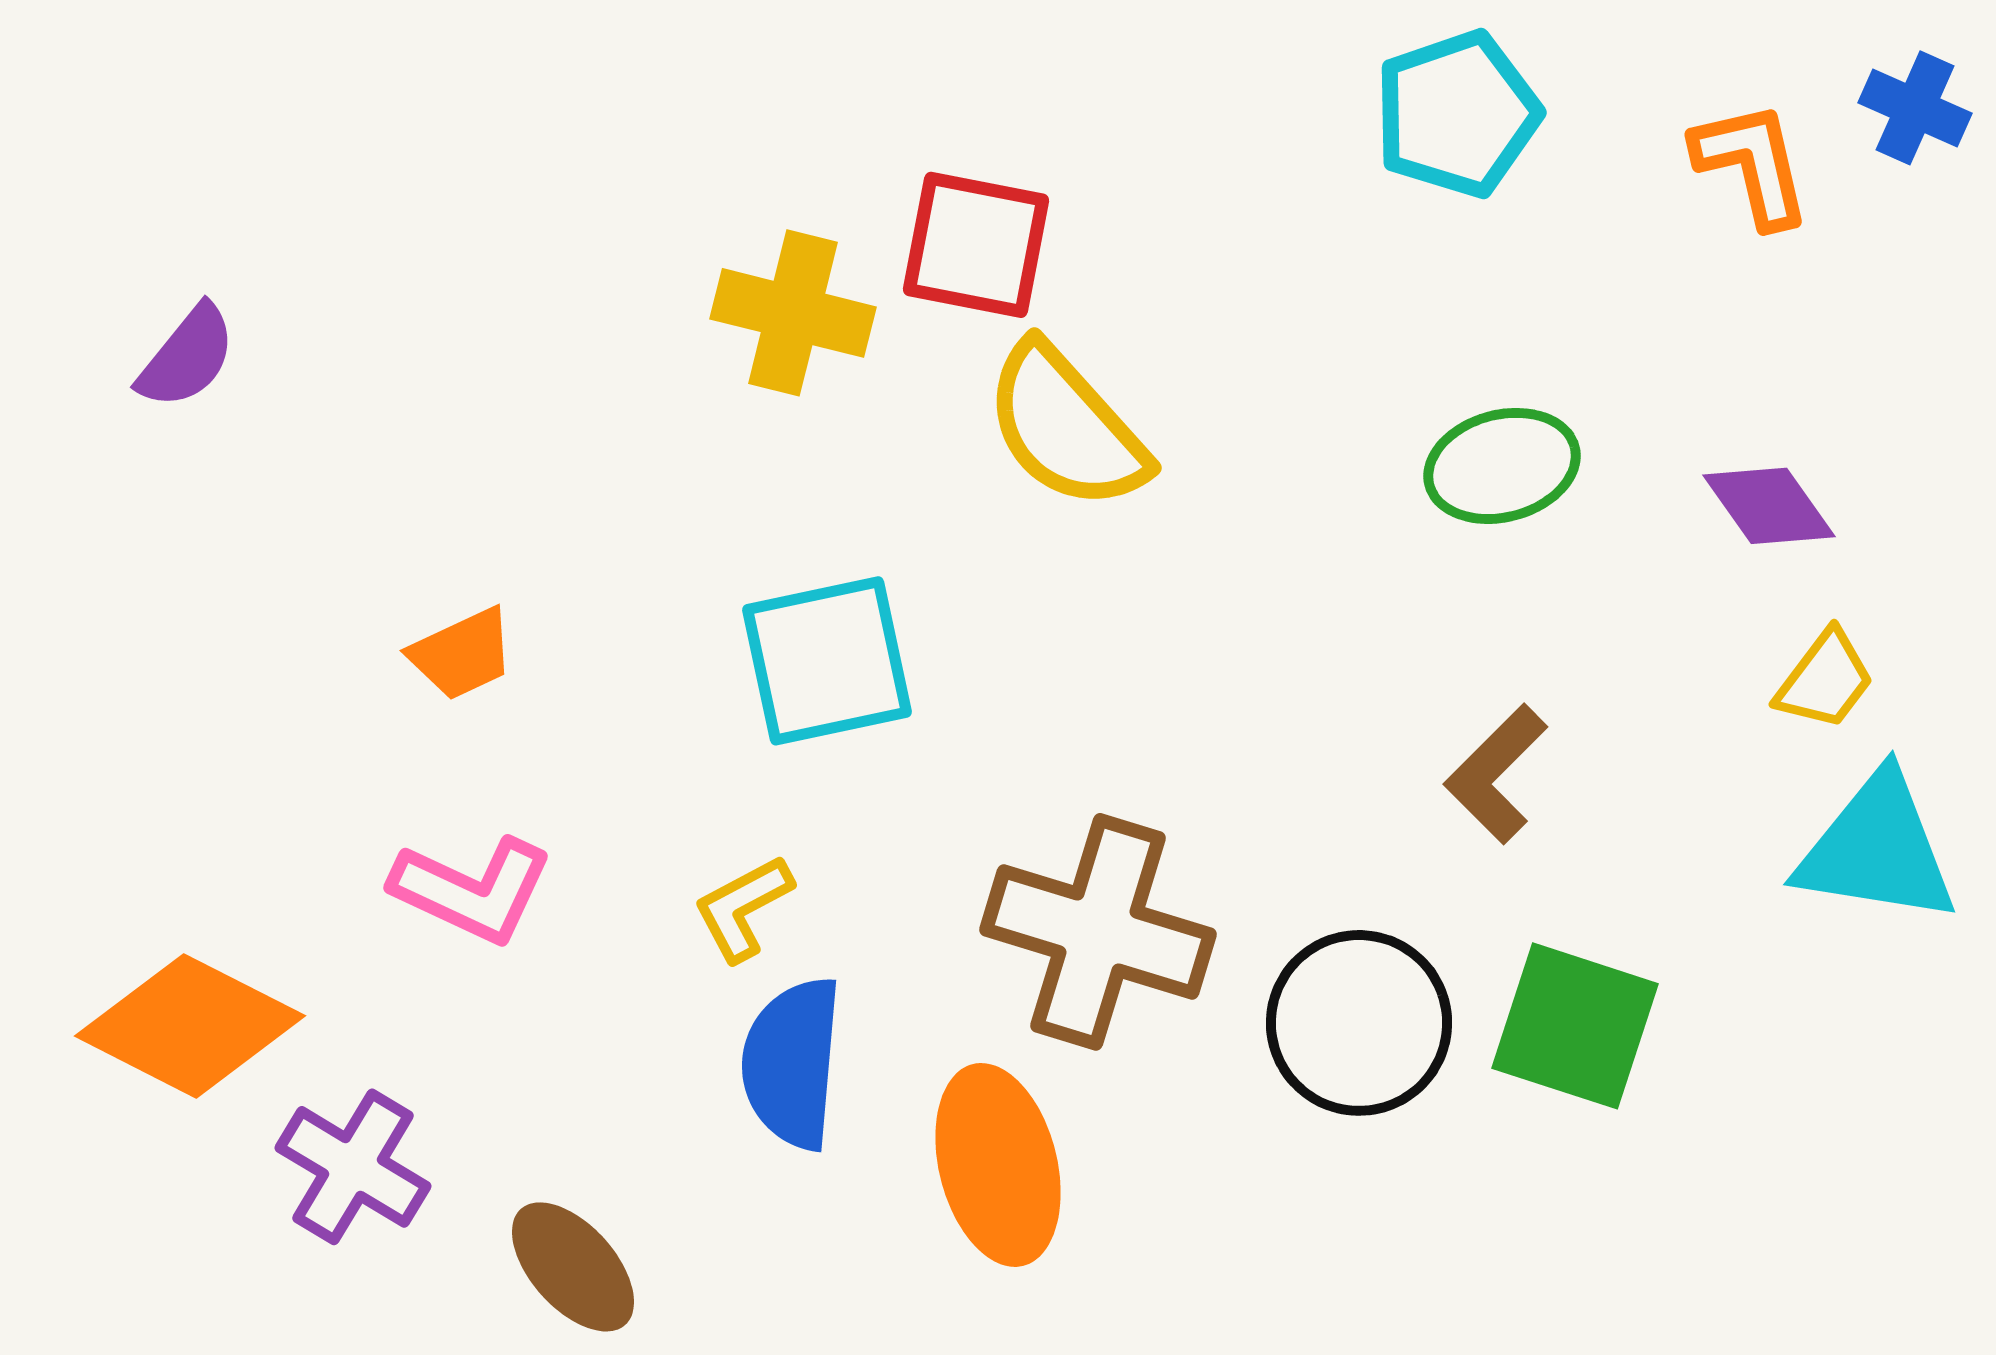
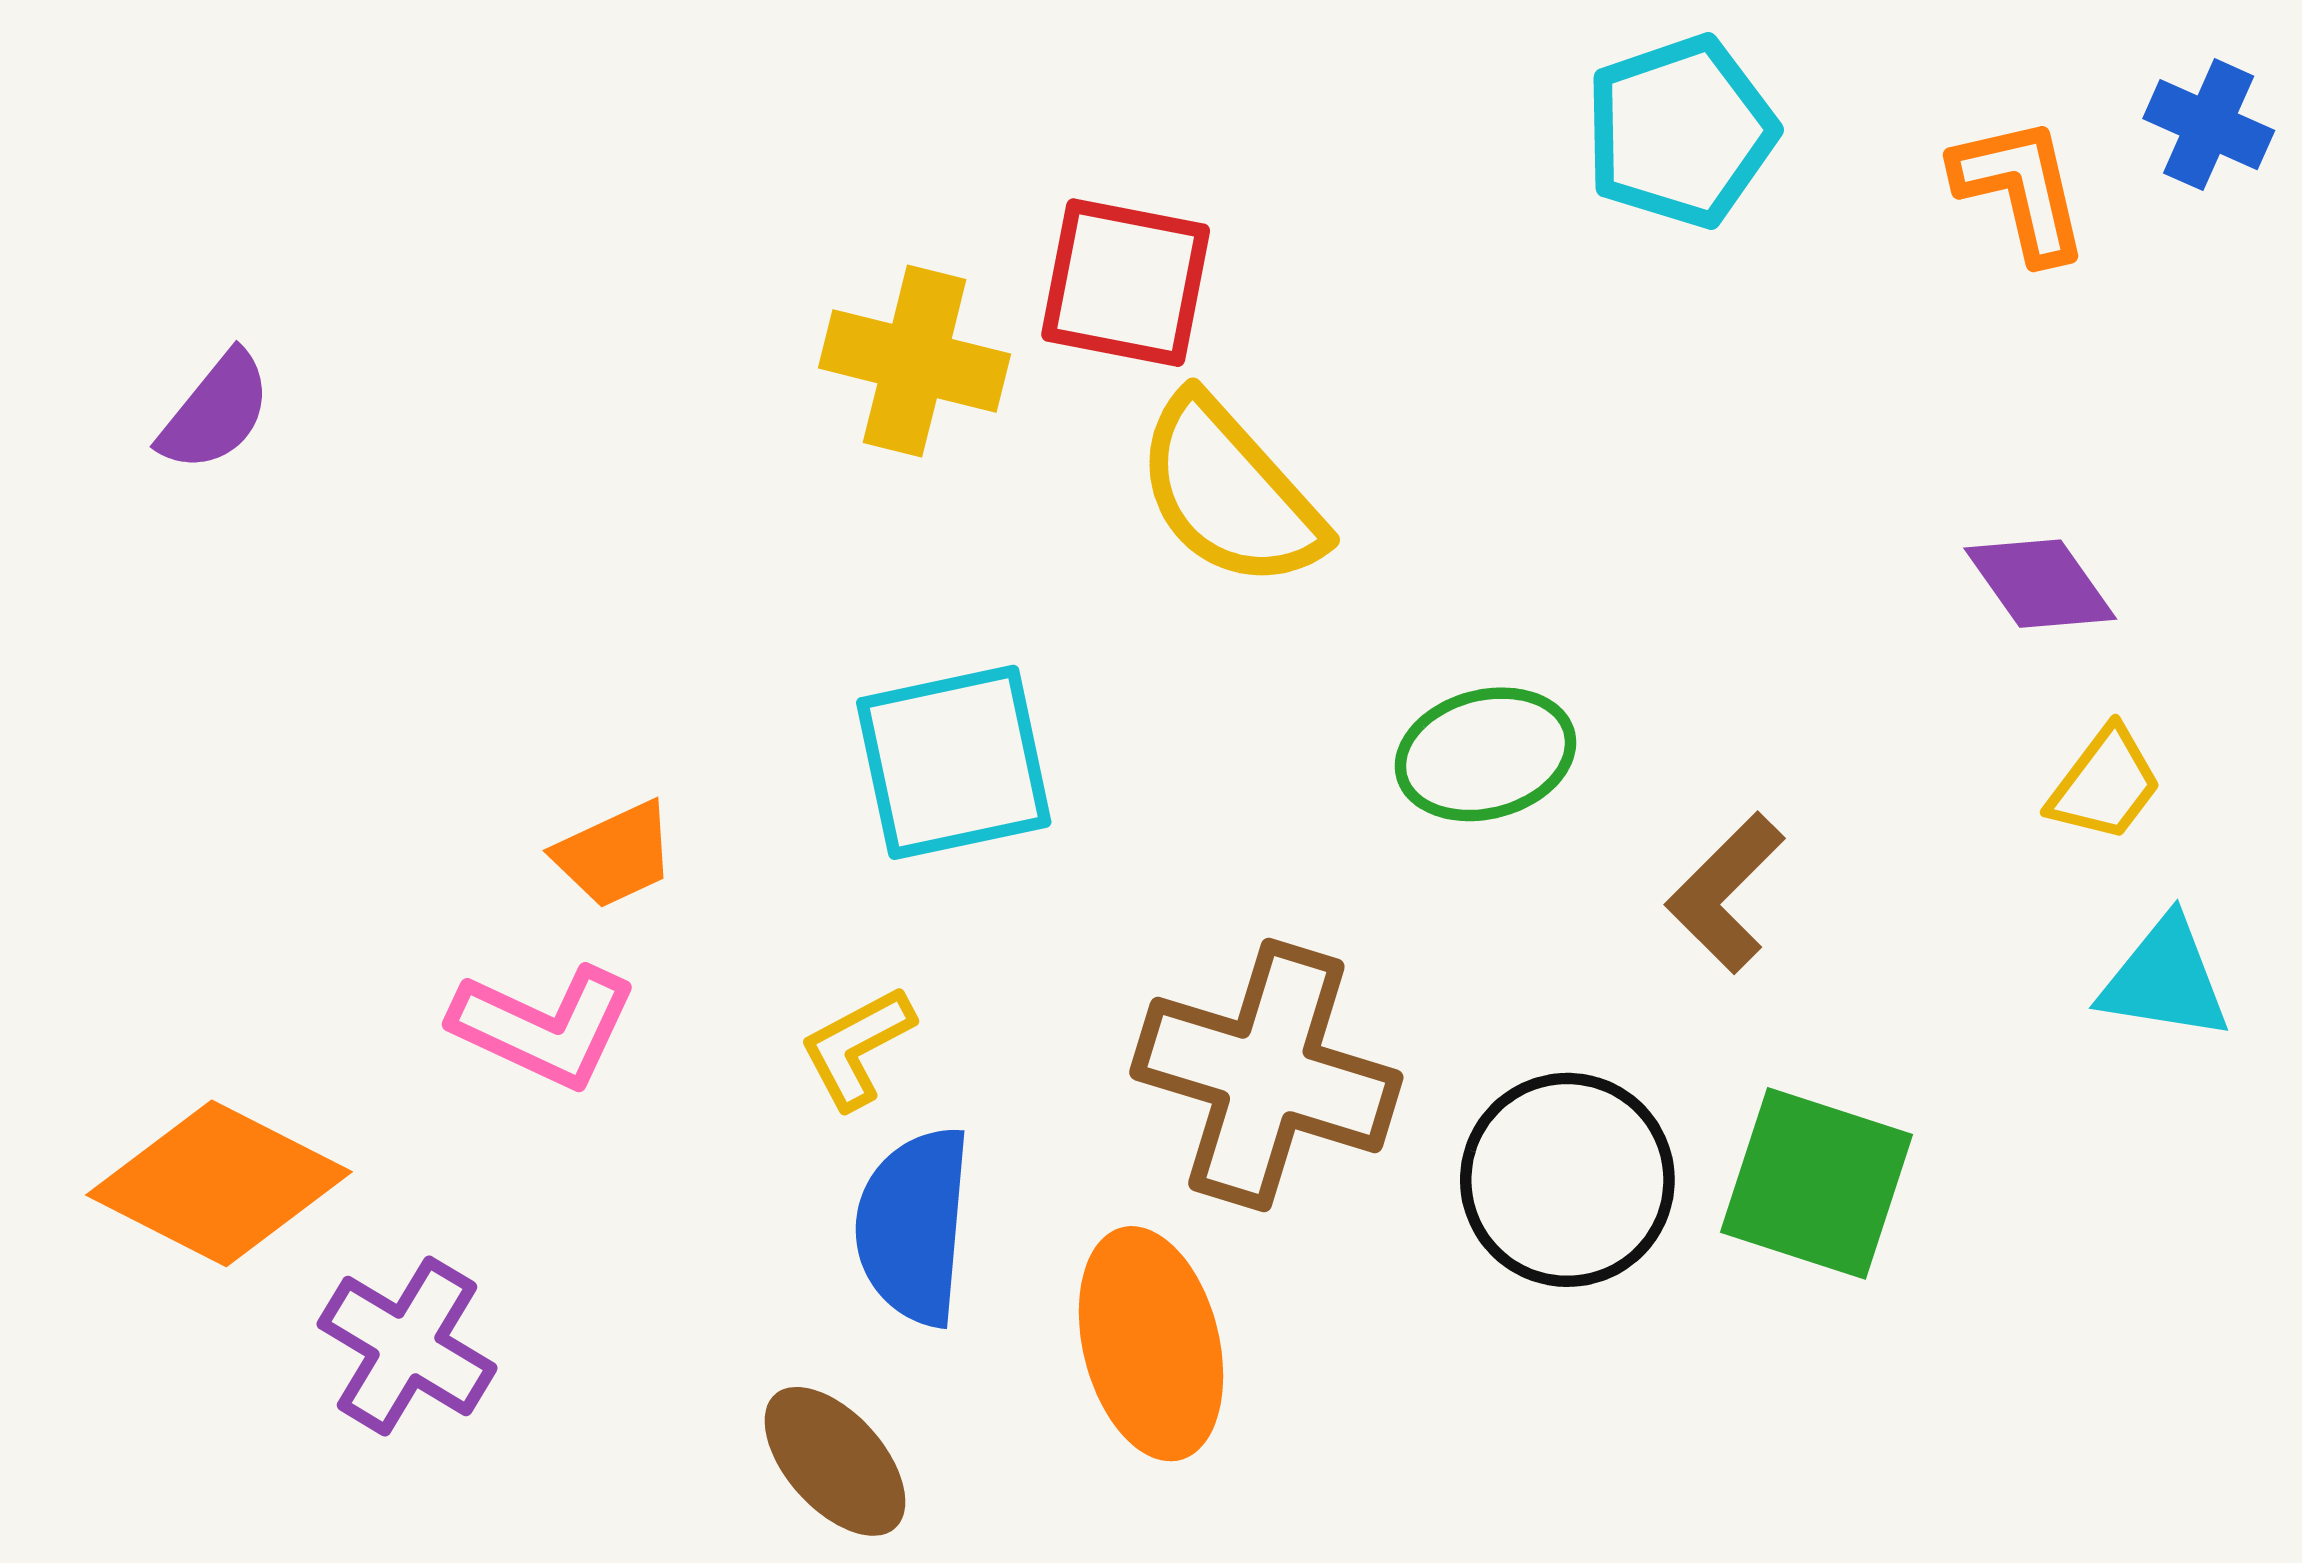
green ellipse: (1502, 466) -> (1485, 754), moved
orange trapezoid: (462, 654) -> (615, 855), moved
cyan triangle: (1877, 849) -> (2165, 979), size x0.7
brown ellipse: (573, 1267) -> (835, 1461), moved

